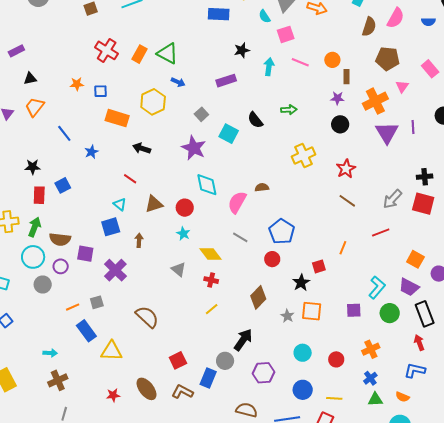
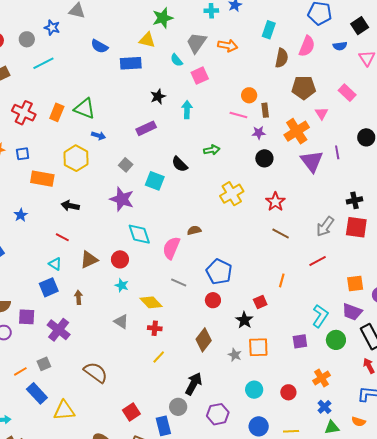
pink line: (300, 62) -> (238, 115), moved
orange square: (415, 259) -> (355, 284), turned -30
blue rectangle: (208, 378) -> (163, 426), turned -30

